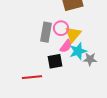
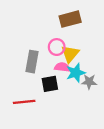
gray rectangle: (46, 32) -> (32, 62), moved
pink semicircle: (66, 46) -> (62, 67), turned -120

